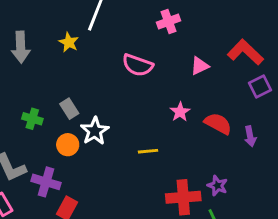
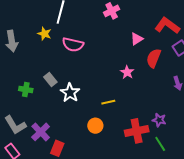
pink semicircle: (138, 65) -> (73, 45), moved
red semicircle: (218, 124) -> (154, 58), moved, turned -90
orange circle: (68, 145) -> (95, 126), moved
purple cross: (46, 182) -> (41, 132), turned 36

